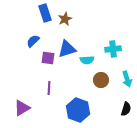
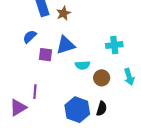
cyan semicircle: (87, 60) -> (83, 65), moved
purple line: (49, 88) -> (35, 92), moved
black semicircle: (126, 109) -> (102, 109), moved

